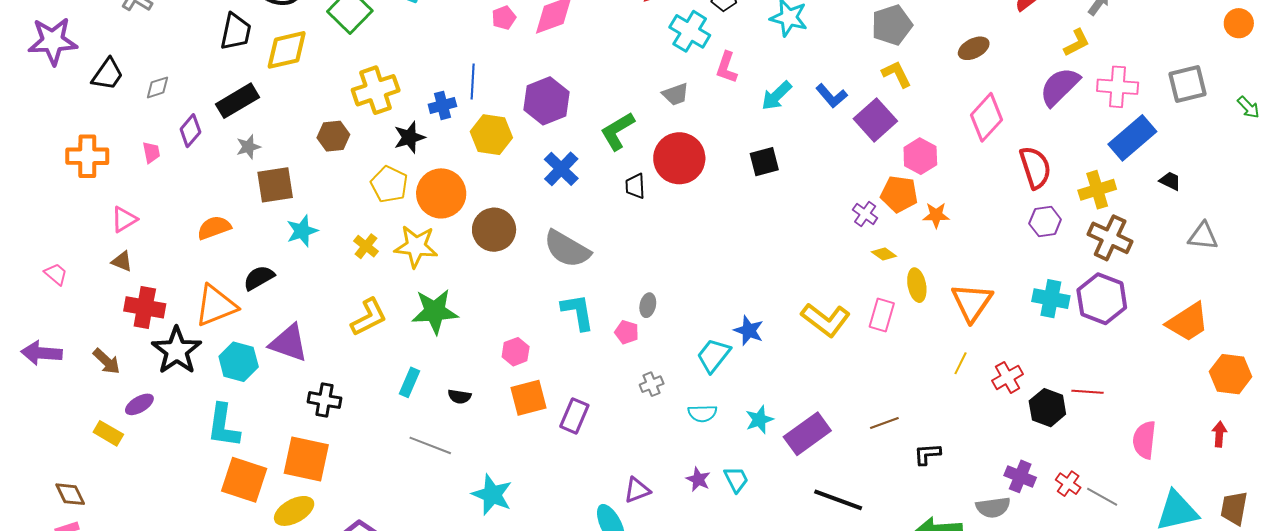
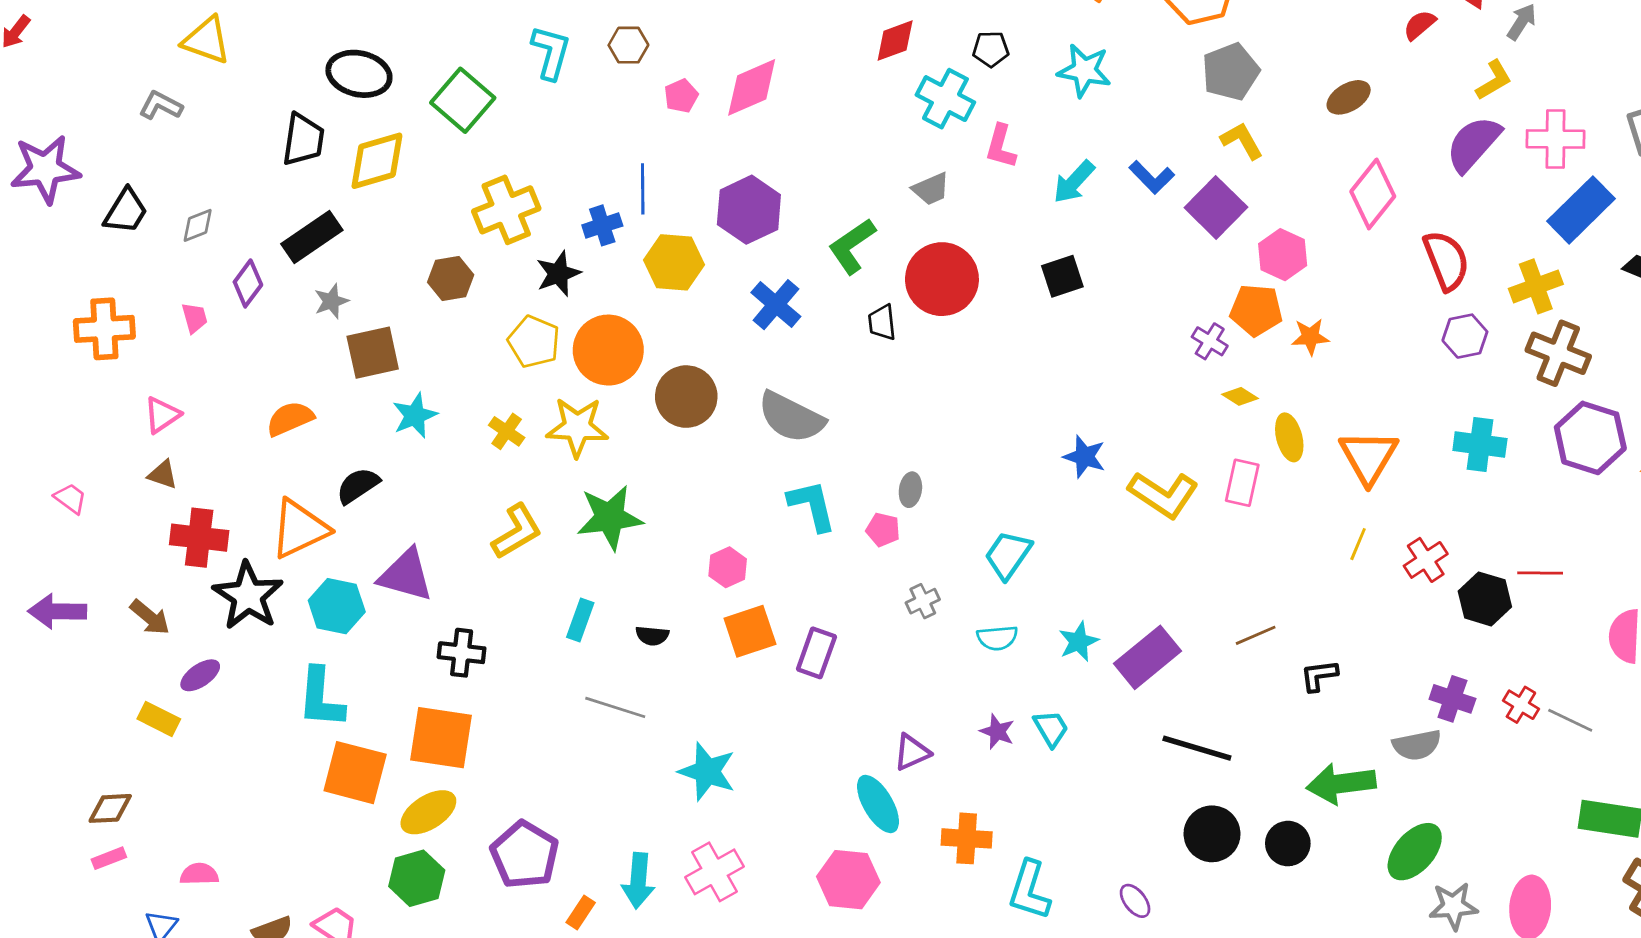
purple hexagon: (1102, 299) -> (1590, 438), moved
blue star: (749, 331) -> (1085, 457), moved
brown diamond: (70, 494) -> (110, 808), turned -64

